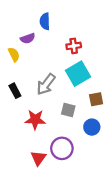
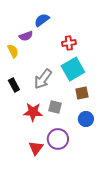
blue semicircle: (45, 21) -> (42, 20), turned 56
brown square: (96, 99) -> (82, 93), moved
gray square: (68, 110) -> (55, 107), moved

